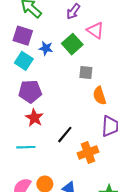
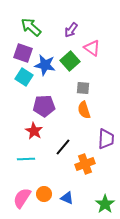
blue star: (46, 48) -> (45, 65), size x1.5
purple pentagon: (30, 91) -> (44, 106), moved
orange semicircle: (100, 96) -> (84, 110), moved

